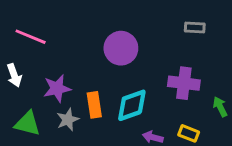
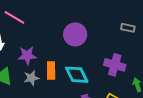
cyan diamond: (132, 105) -> (77, 75), turned 75

